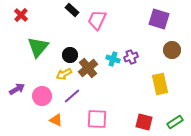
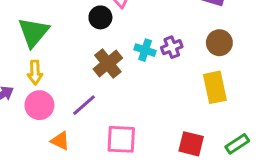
brown circle: (172, 50) -> (219, 43), moved
black circle: (70, 55) -> (100, 17), moved
yellow arrow: (64, 74) -> (35, 72), moved, turned -63

